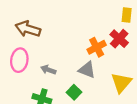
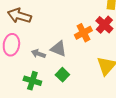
gray triangle: (87, 70) -> (58, 49), moved

